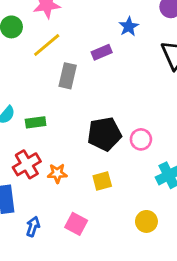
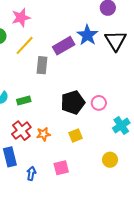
blue star: (129, 27) -> (87, 35), moved, size x1.5
purple rectangle: (102, 52) -> (64, 46), size x1.5
pink square: (76, 224) -> (61, 168), turned -35

